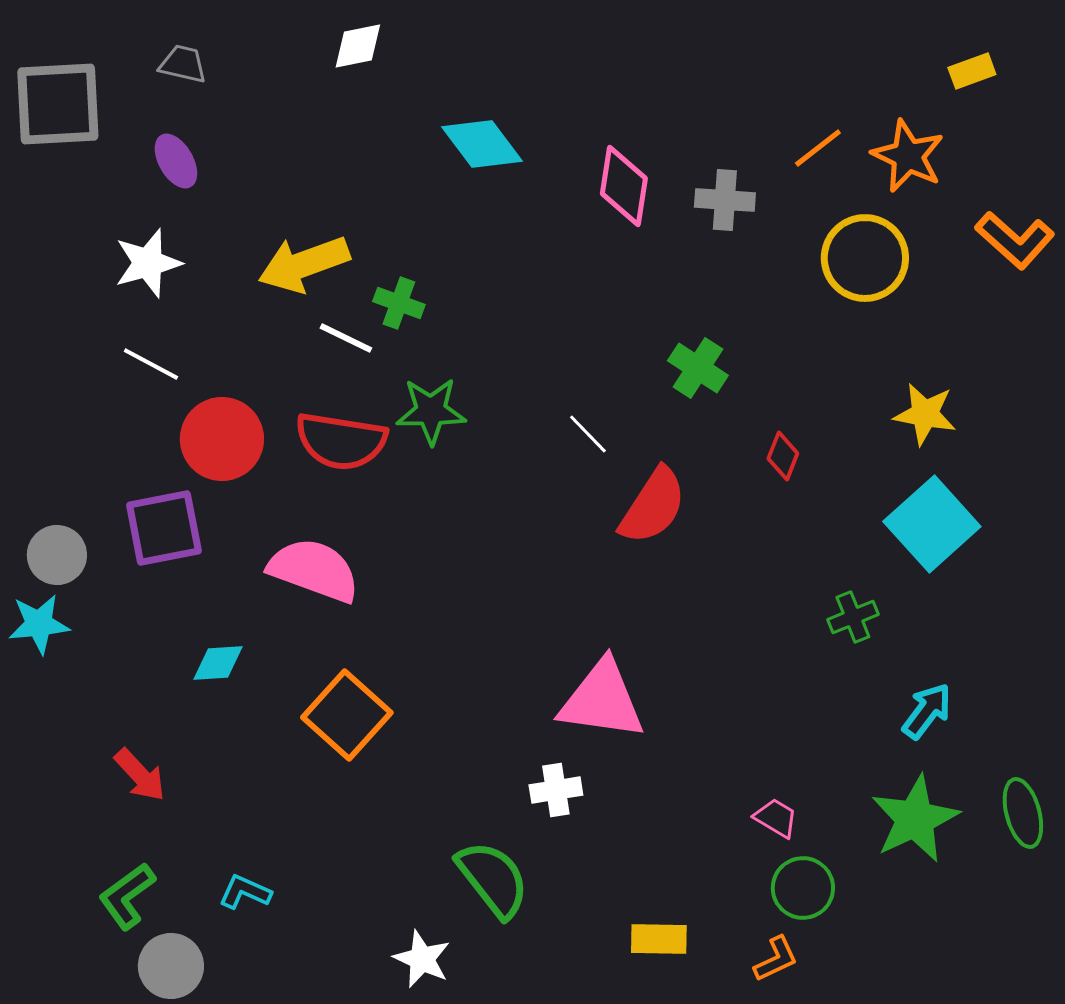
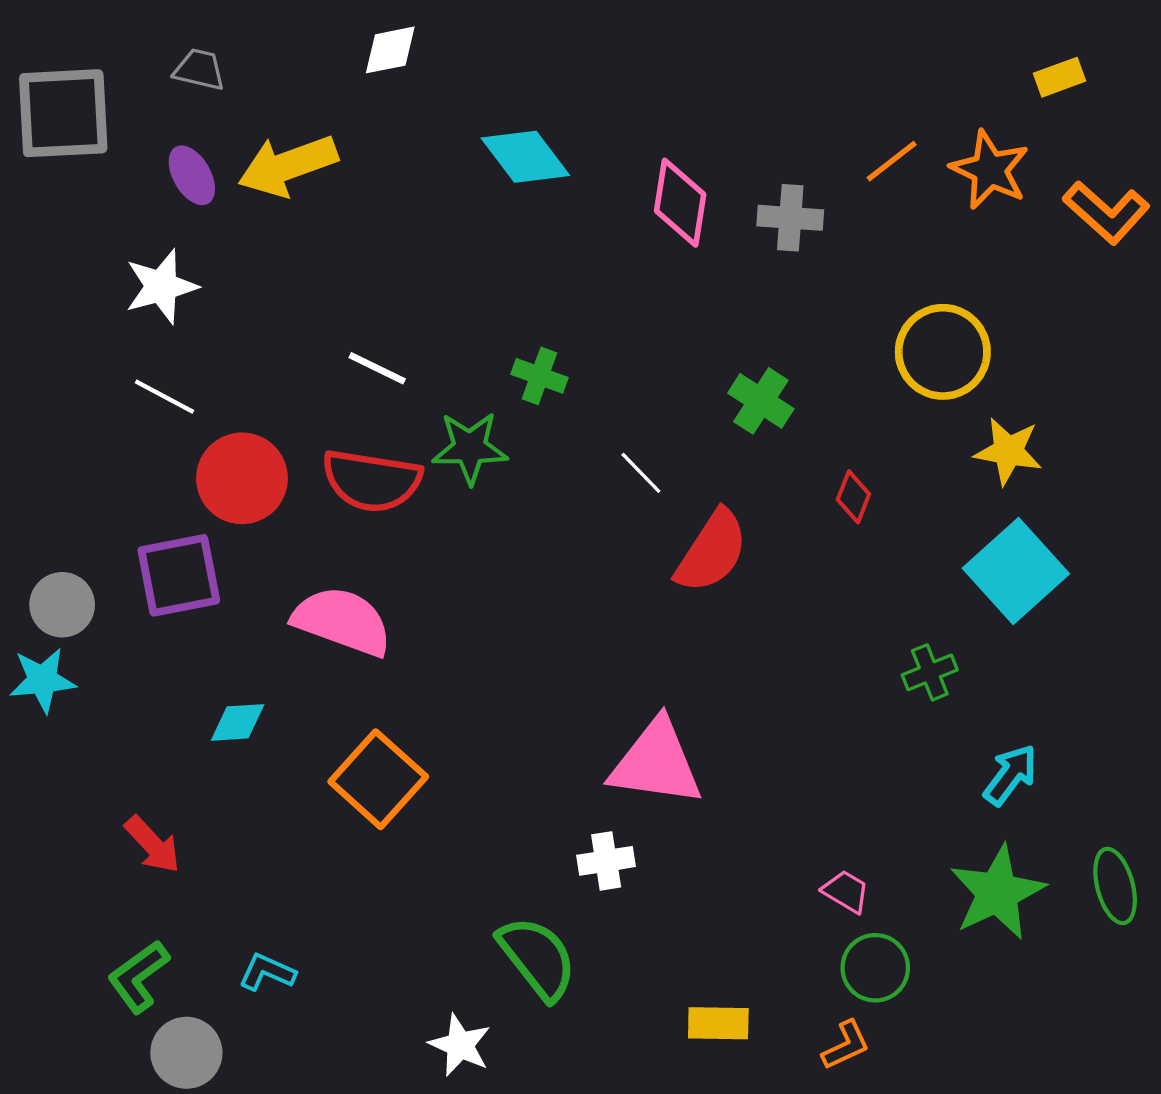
orange L-shape: (1015, 240) -> (1106, 212), moved
yellow circle: (865, 258) -> (943, 352), moved
yellow arrow: (304, 264) -> (288, 166), moved
green cross: (399, 303) -> (540, 376), moved

